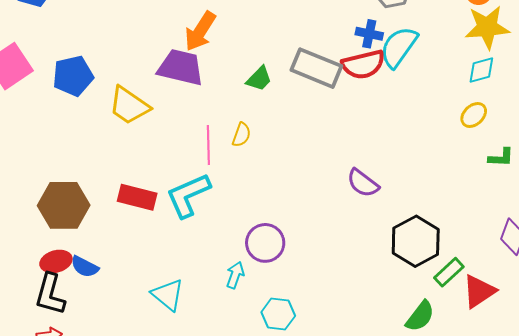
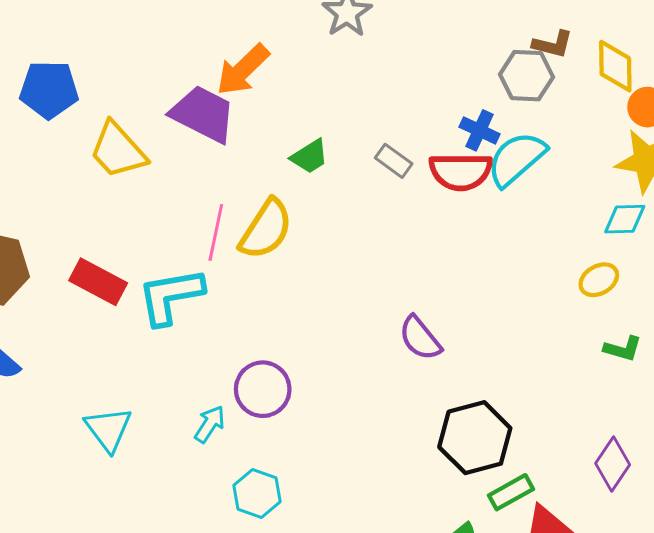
gray rectangle: (316, 68) -> (394, 161), size x0.5
yellow semicircle: (242, 135) -> (266, 229), size x1.8

